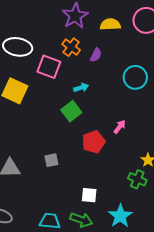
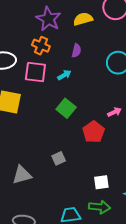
orange cross: (71, 47) -> (41, 46), moved
cyan arrow: (81, 88) -> (64, 75), moved
pink arrow: (120, 127) -> (114, 112), turned 40

